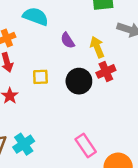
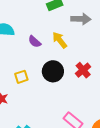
red cross: (106, 71) -> (83, 70), moved

